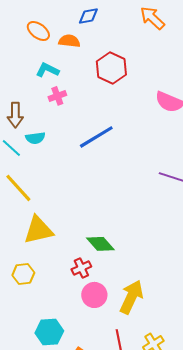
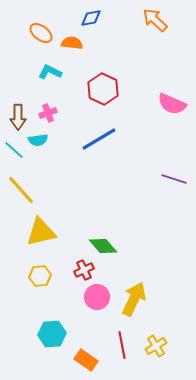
red hexagon: (111, 68) -> (103, 89), moved
pink cross: (57, 96) -> (48, 113), moved
yellow hexagon: (23, 274) -> (40, 276), moved

